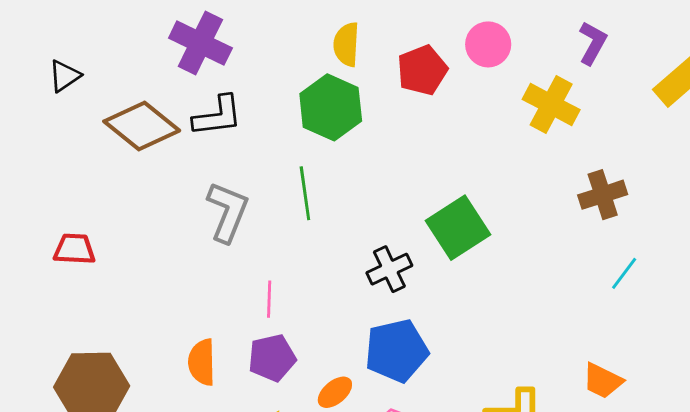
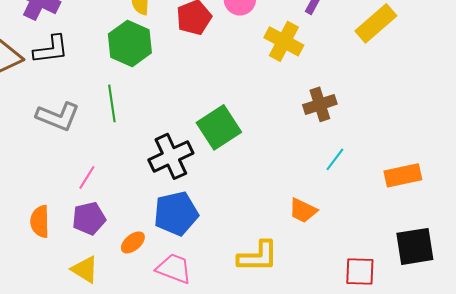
gray L-shape: (228, 212) -> (58, 116), turned 90
black cross: (389, 269) -> (171, 156), size x1.4
pink line: (269, 299) -> (87, 177), turned 30
orange trapezoid: (603, 381) -> (303, 210), moved

